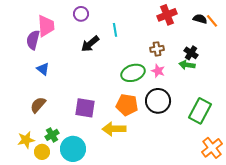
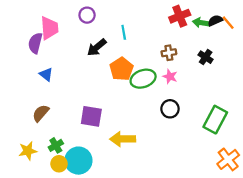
black semicircle: (200, 19) -> (215, 20), turned -40
green arrow: (187, 65) -> (201, 23), moved
black circle: (158, 101) -> (170, 109), size x0.7
orange pentagon: (127, 105) -> (122, 69), moved, turned 30
yellow circle: (42, 152) -> (59, 164), moved

